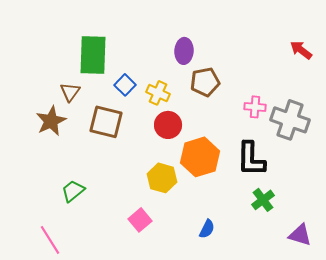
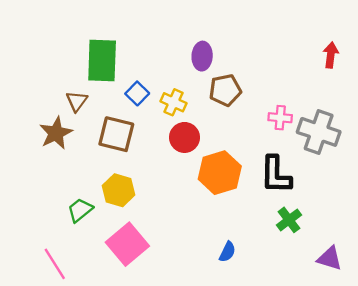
red arrow: (301, 50) -> (331, 55), turned 60
yellow hexagon: (162, 178) -> (119, 190), moved
pink square: (140, 220) -> (127, 244), moved, size x1.6

